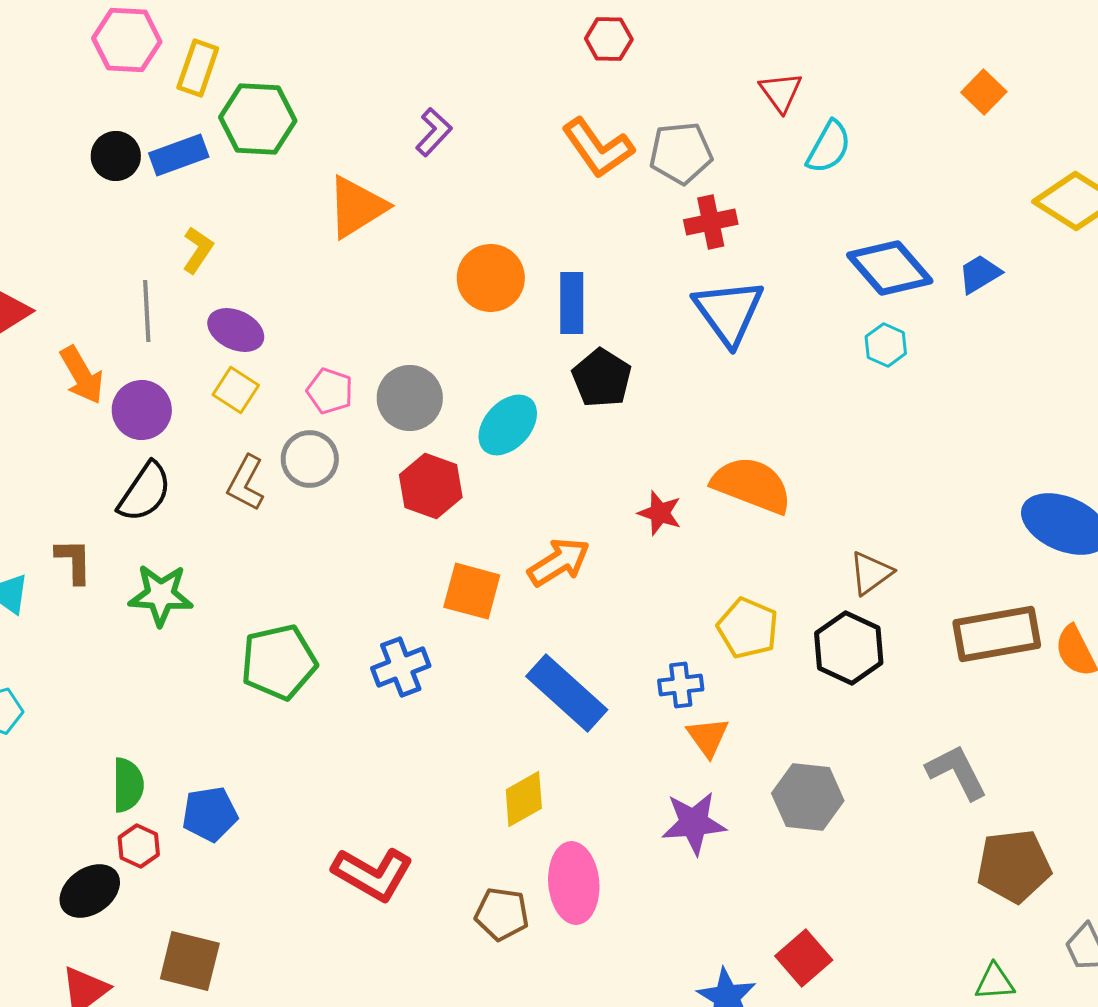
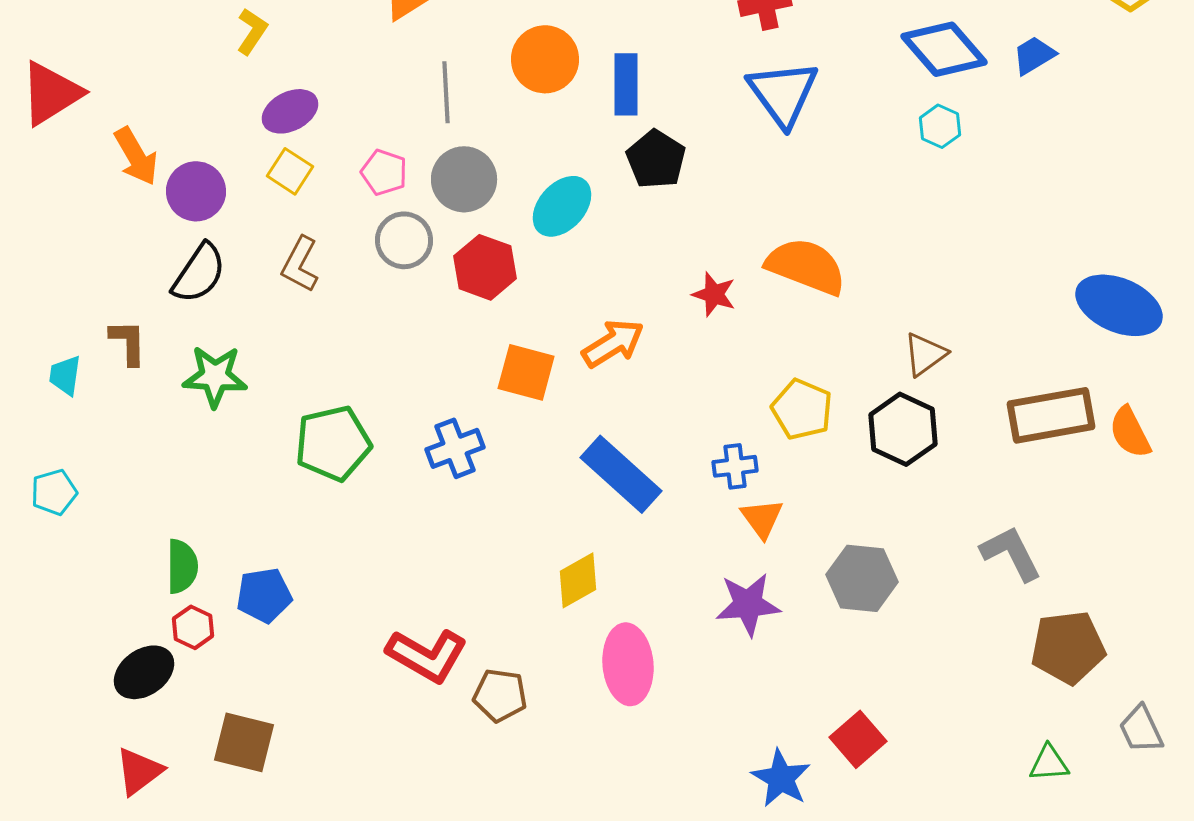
gray line: (147, 311) -> (446, 92), moved
purple ellipse: (236, 330) -> (290, 111), turned -52
gray circle: (310, 459) -> (404, 240), moved
brown pentagon: (502, 914) -> (500, 695), moved

